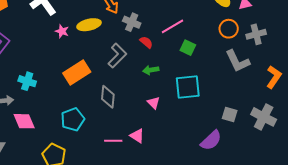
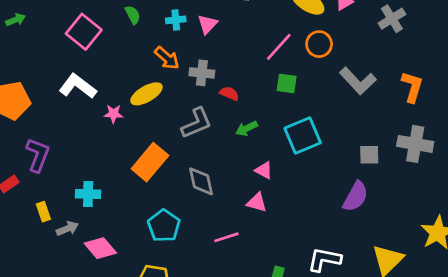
pink line: (172, 26) -> (279, 47), moved
orange circle: (229, 29) -> (319, 44), moved
gray cross: (256, 34) -> (392, 19), moved
gray L-shape: (117, 56) -> (197, 123), turned 40
pink triangle: (137, 136) -> (257, 202), moved

